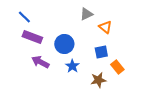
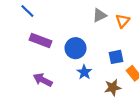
blue line: (24, 17) -> (27, 11), moved
orange triangle: (105, 27) -> (123, 21), moved, turned 32
purple arrow: (40, 62) -> (43, 80), moved

